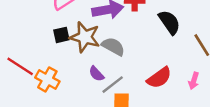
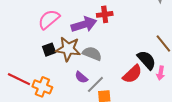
black semicircle: (169, 22) -> (147, 60), moved

